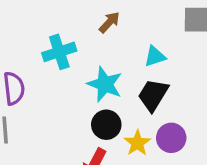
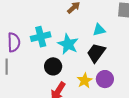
cyan cross: (59, 52) -> (41, 37), moved
black circle: (106, 125) -> (53, 66), moved

